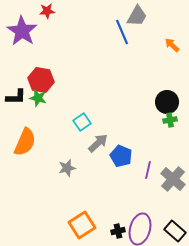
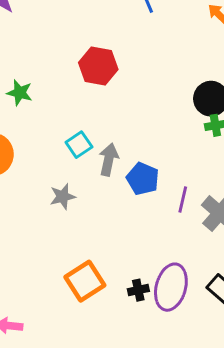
red hexagon: (41, 80) -> (98, 66), moved
cyan square: (82, 122) -> (79, 145), moved
gray arrow: (98, 143) -> (109, 159), turned -35

